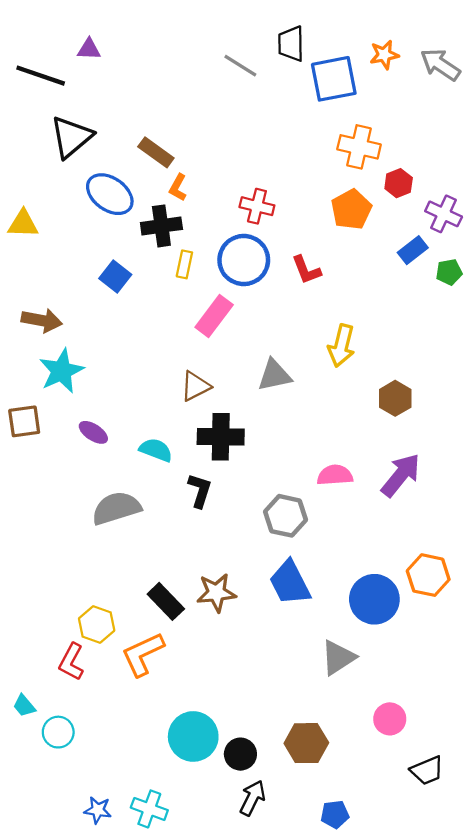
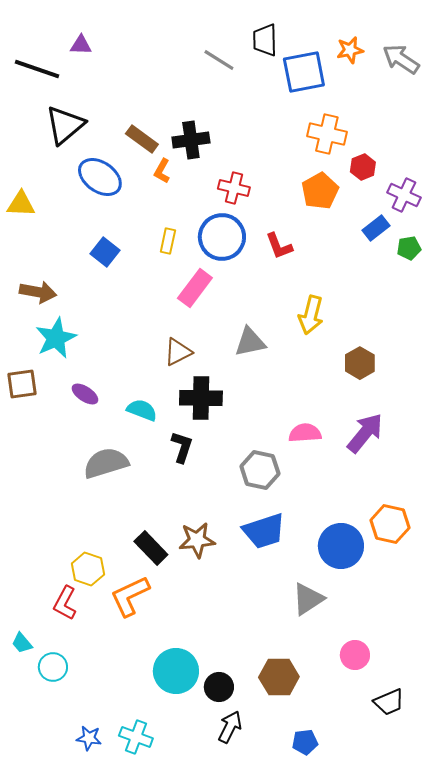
black cross: (161, 226) -> (191, 140), moved
blue trapezoid: (290, 583) -> (264, 531), turned -81

